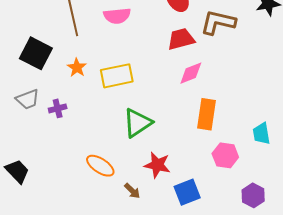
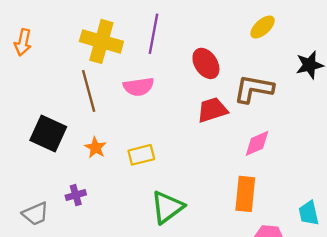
pink diamond: (191, 73) -> (257, 143), moved
yellow rectangle: (117, 76) -> (141, 155), size x0.7
gray trapezoid: (28, 99) -> (35, 214), moved

